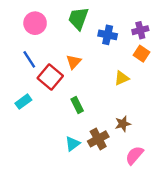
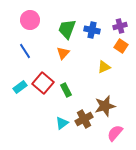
green trapezoid: (78, 18) -> (67, 29), moved
red square: (50, 77) -> (43, 83), moved
brown star: (123, 124) -> (105, 106), size x1.5

